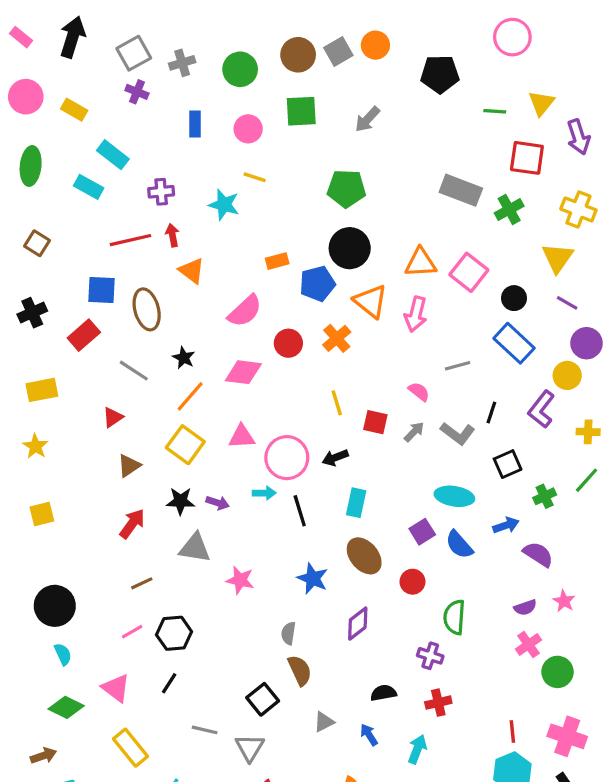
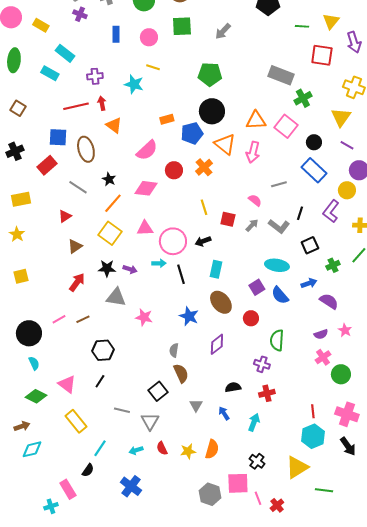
green cross: (509, 209) -> (303, 98), moved
pink line: (132, 632) -> (59, 319), moved
gray triangle: (324, 722) -> (196, 405), turned -32

